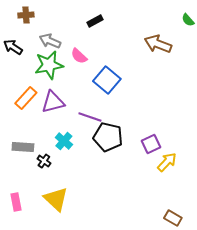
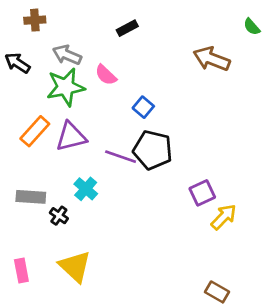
blue square: (107, 80) -> (143, 107), size x0.6
black pentagon: (108, 137) -> (153, 150), moved
brown rectangle: (173, 218) -> (217, 292), moved

